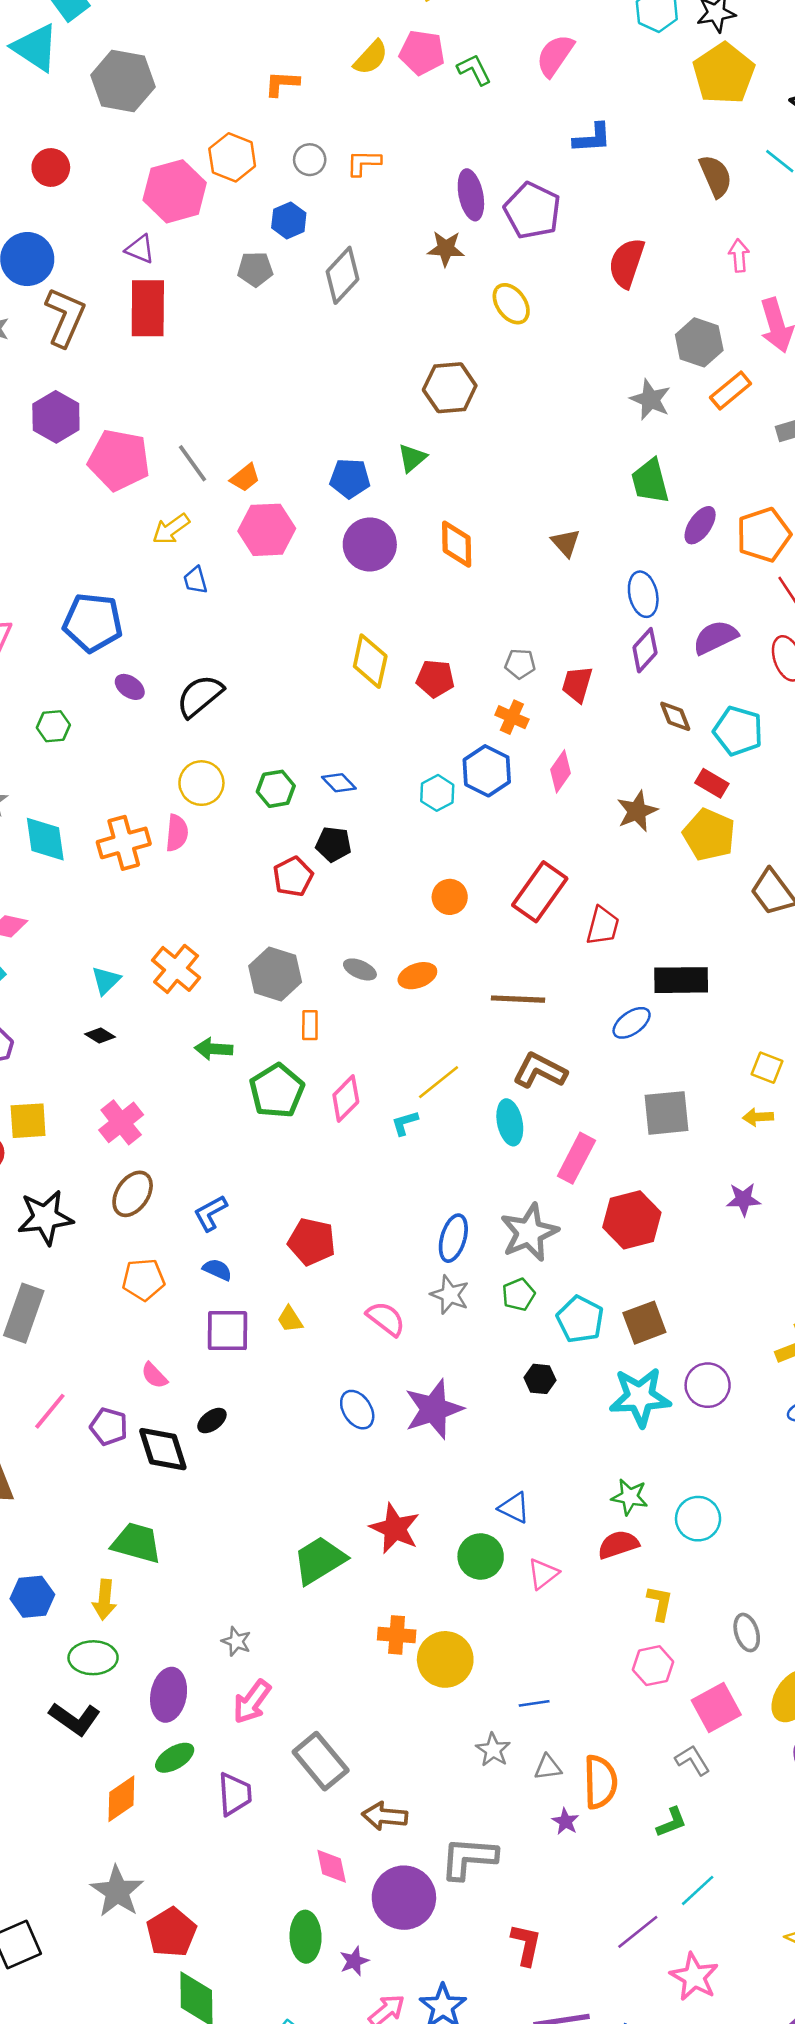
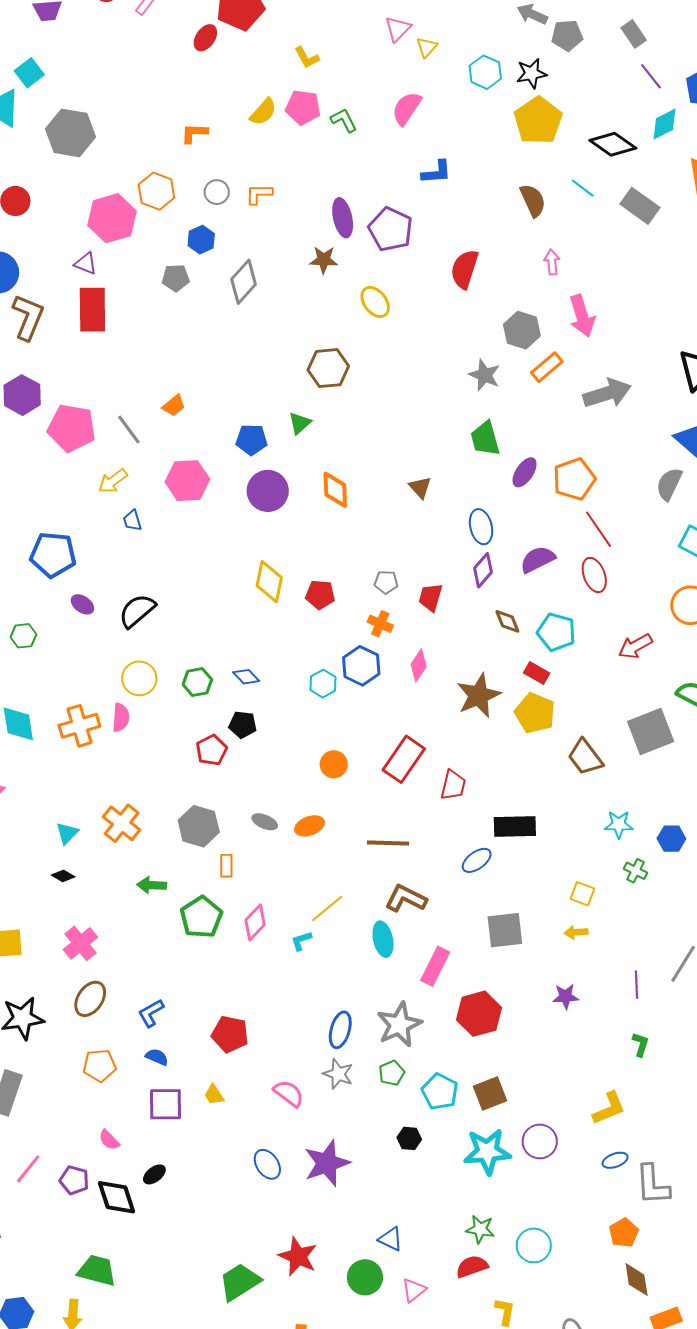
orange trapezoid: (245, 478) -> (174, 406), moved
brown star: (637, 811) -> (479, 696), size x1.4

